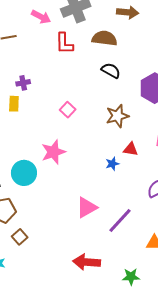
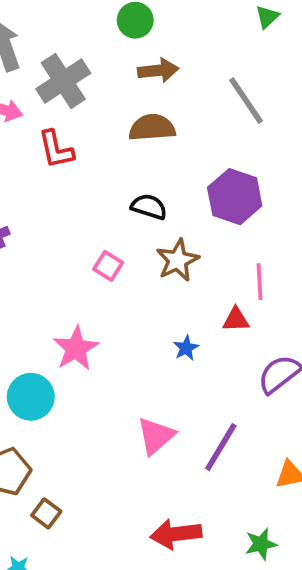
brown semicircle: (105, 38) -> (152, 128), moved
black semicircle: (111, 71) -> (149, 207), moved
pink square: (68, 110) -> (108, 266), moved
red triangle: (131, 149) -> (236, 320), moved

